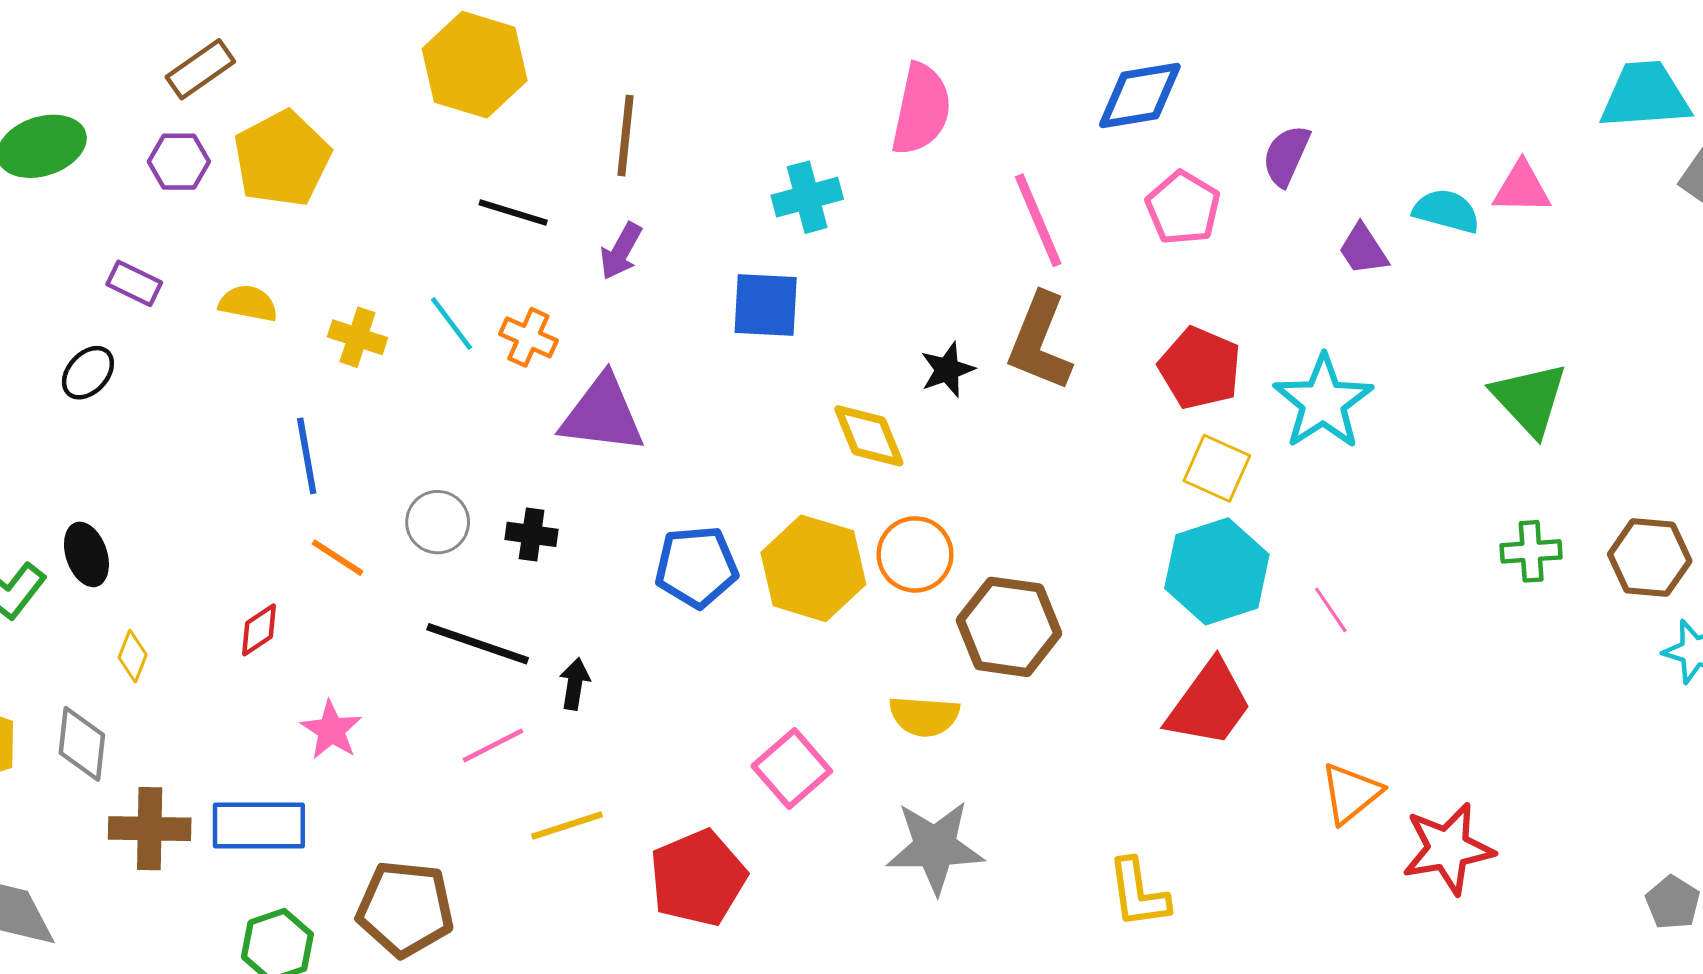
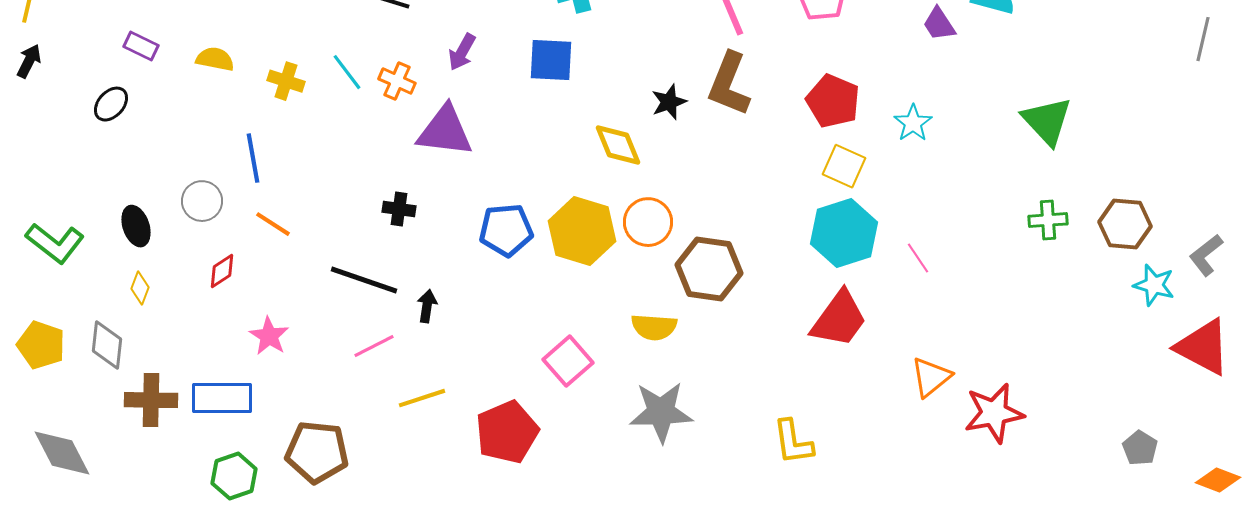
purple arrow: (621, 251) -> (462, 52), moved
cyan star: (1323, 402) -> (913, 123), size x0.6
gray circle: (438, 522) -> (202, 201), moved
black ellipse: (86, 554) -> (136, 226), moved

